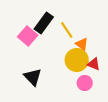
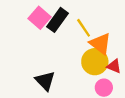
pink square: (28, 36) -> (40, 18), moved
orange triangle: (82, 44) -> (100, 44), size x1.5

